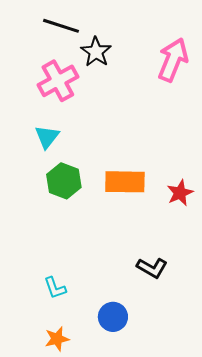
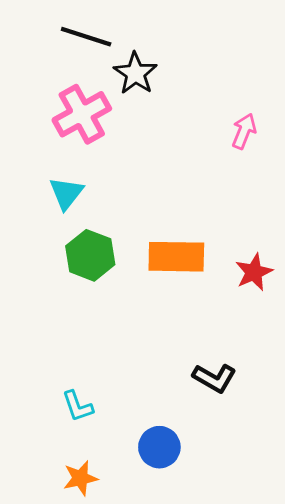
pink arrow: (173, 60) -> (244, 131), moved, size x0.6

